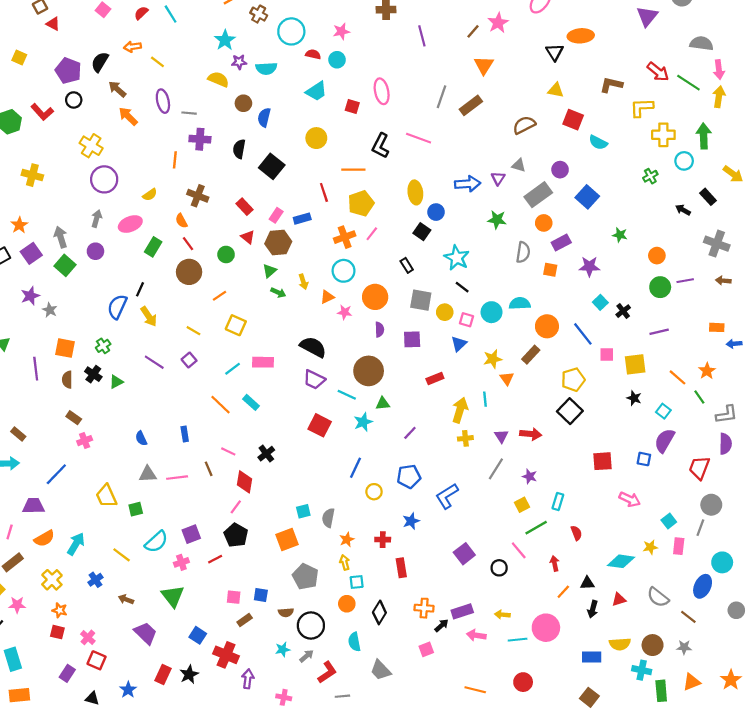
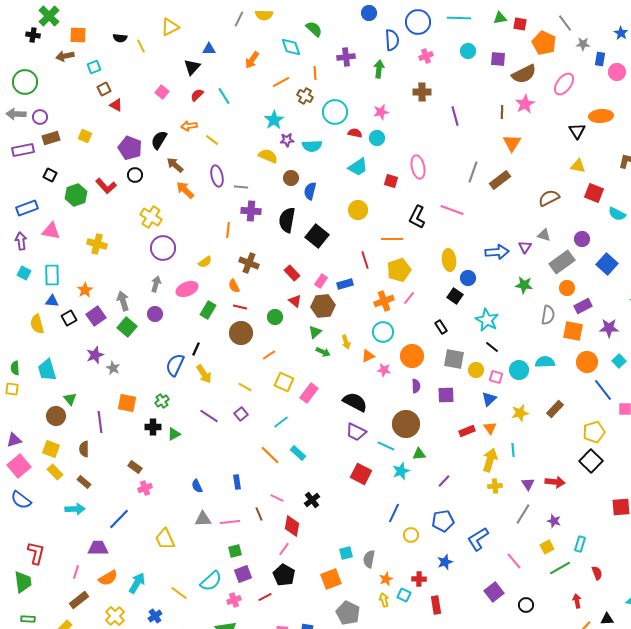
brown line: (473, 31) -> (502, 112), turned -40
black semicircle: (239, 149) -> (287, 220), size x1.4
red line: (188, 244) -> (240, 307), turned -40
orange square: (550, 270) -> (573, 331), size x1.5
orange circle: (547, 326) -> (587, 362), moved
pink rectangle: (263, 362) -> (309, 393), moved, turned -54
black cross: (93, 374) -> (153, 427), turned -35
orange triangle: (507, 379) -> (490, 428), moved
brown semicircle: (67, 380) -> (84, 449), moved
green square: (136, 509) -> (235, 551), moved
pink line: (519, 550) -> (514, 561), moved
cyan square: (357, 582) -> (404, 595), moved, turned 32

